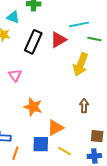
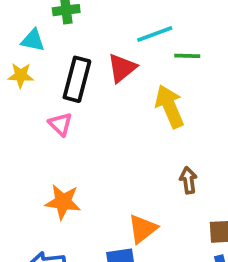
yellow arrow: (81, 64) -> (170, 106), turned 145
pink triangle: (15, 75) -> (60, 124), moved
orange star: (33, 107) -> (63, 202), moved

